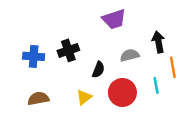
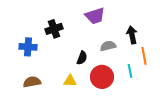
black cross: (68, 50) -> (54, 29), moved
yellow triangle: (84, 97) -> (70, 81), turned 40

